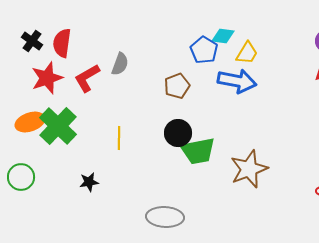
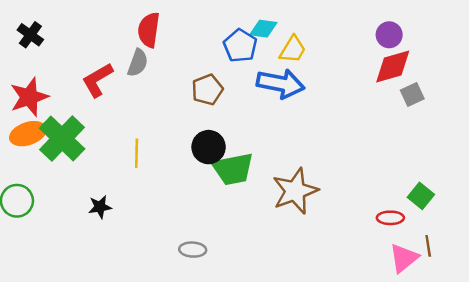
red semicircle: (62, 43) -> (149, 30), moved
red star: (47, 78) -> (29, 97), moved
gray ellipse: (165, 217) -> (193, 250), size x0.6

